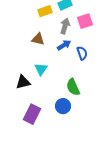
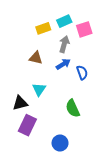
pink square: (85, 21) -> (84, 29), moved
blue circle: (63, 106) -> (60, 143), moved
purple rectangle: (32, 114) -> (27, 125), moved

